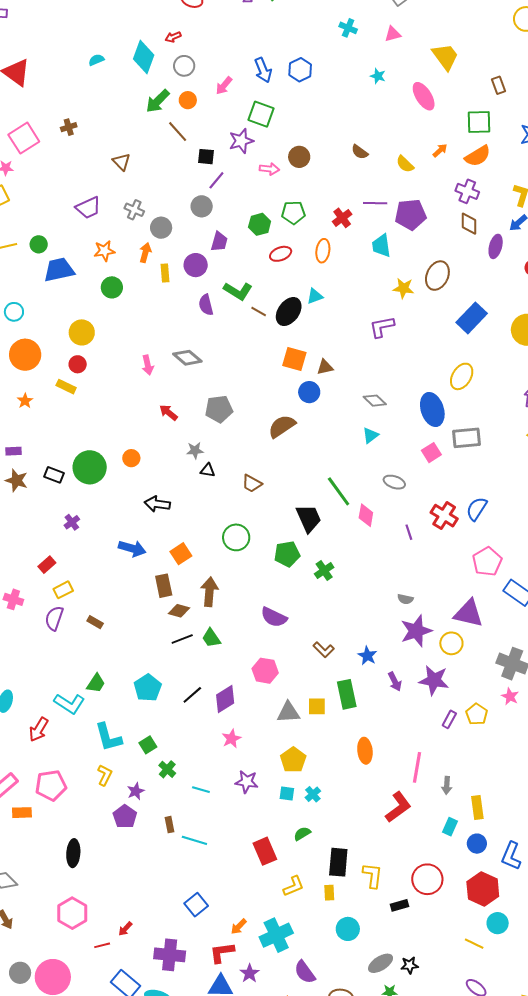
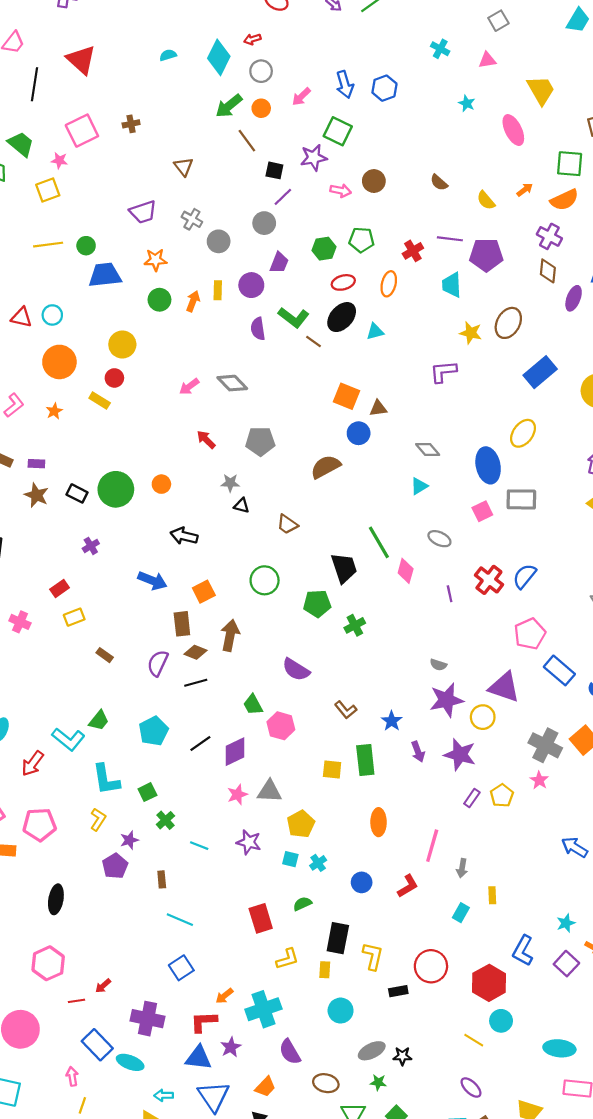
orange arrow: (145, 253) -> (193, 301), moved
black ellipse: (289, 312) -> (342, 317), moved
pink arrow: (148, 365) -> (189, 387), turned 60
purple semicircle: (54, 618) -> (158, 663), moved
green trapezoid: (211, 638) -> (253, 705), moved
gray triangle: (288, 712) -> (269, 791), moved
red L-shape: (398, 807) -> (408, 886), size x0.7
yellow rectangle: (477, 807) -> (492, 895), size x0.7
cyan line: (194, 840) -> (180, 920), moved
blue circle: (477, 844) -> (362, 882), moved

